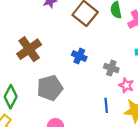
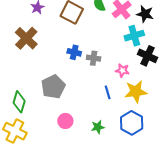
brown cross: (29, 49) -> (26, 38), moved
gray cross: (111, 68) -> (94, 58), moved

